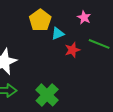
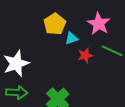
pink star: (84, 17) -> (99, 24), size x1.6

